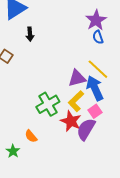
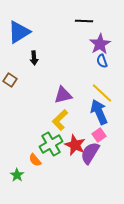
purple triangle: (77, 78) -> (63, 95), moved
yellow L-shape: (76, 101) -> (60, 120), moved
green cross: (48, 104) -> (51, 144), moved

